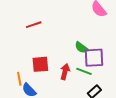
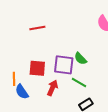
purple square: (94, 58) -> (64, 65), moved
red arrow: (65, 72) -> (52, 88), moved

